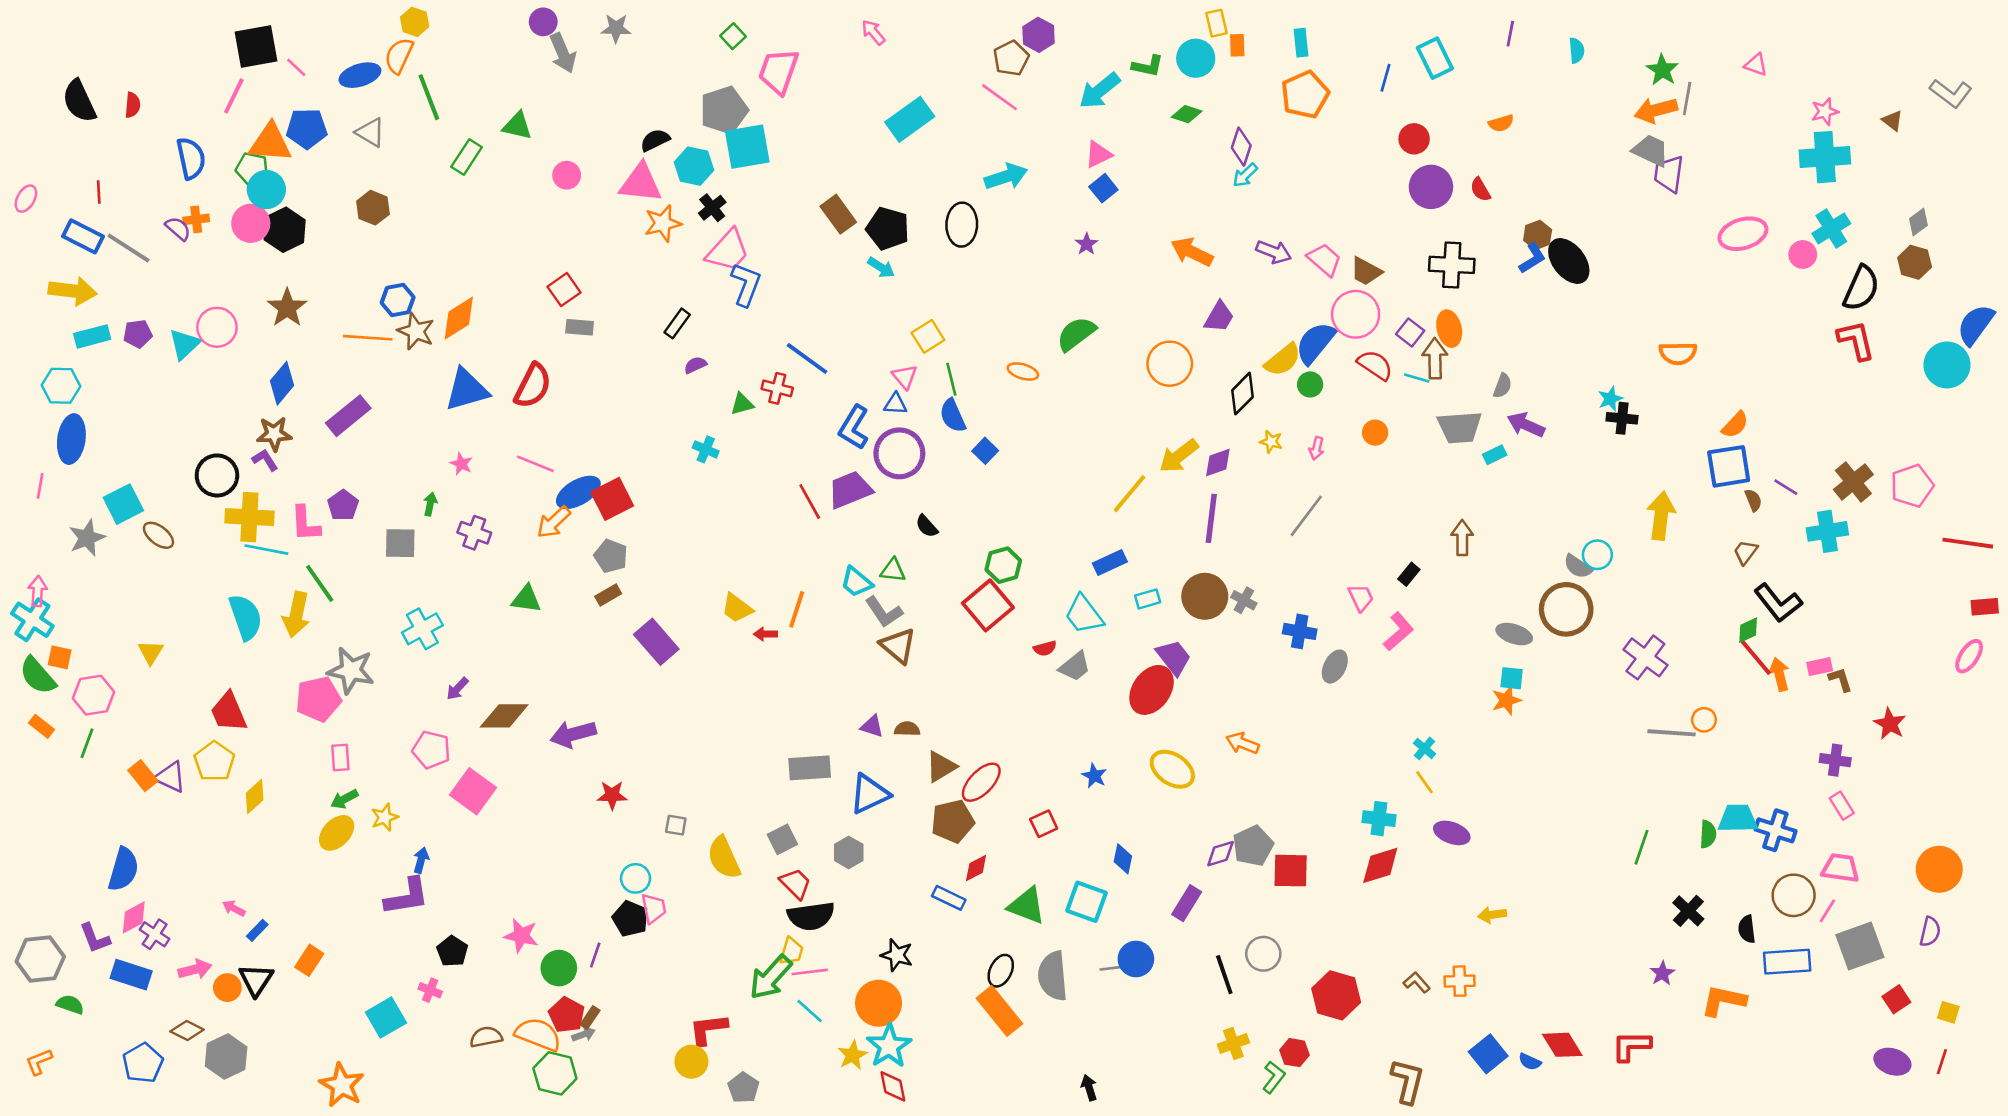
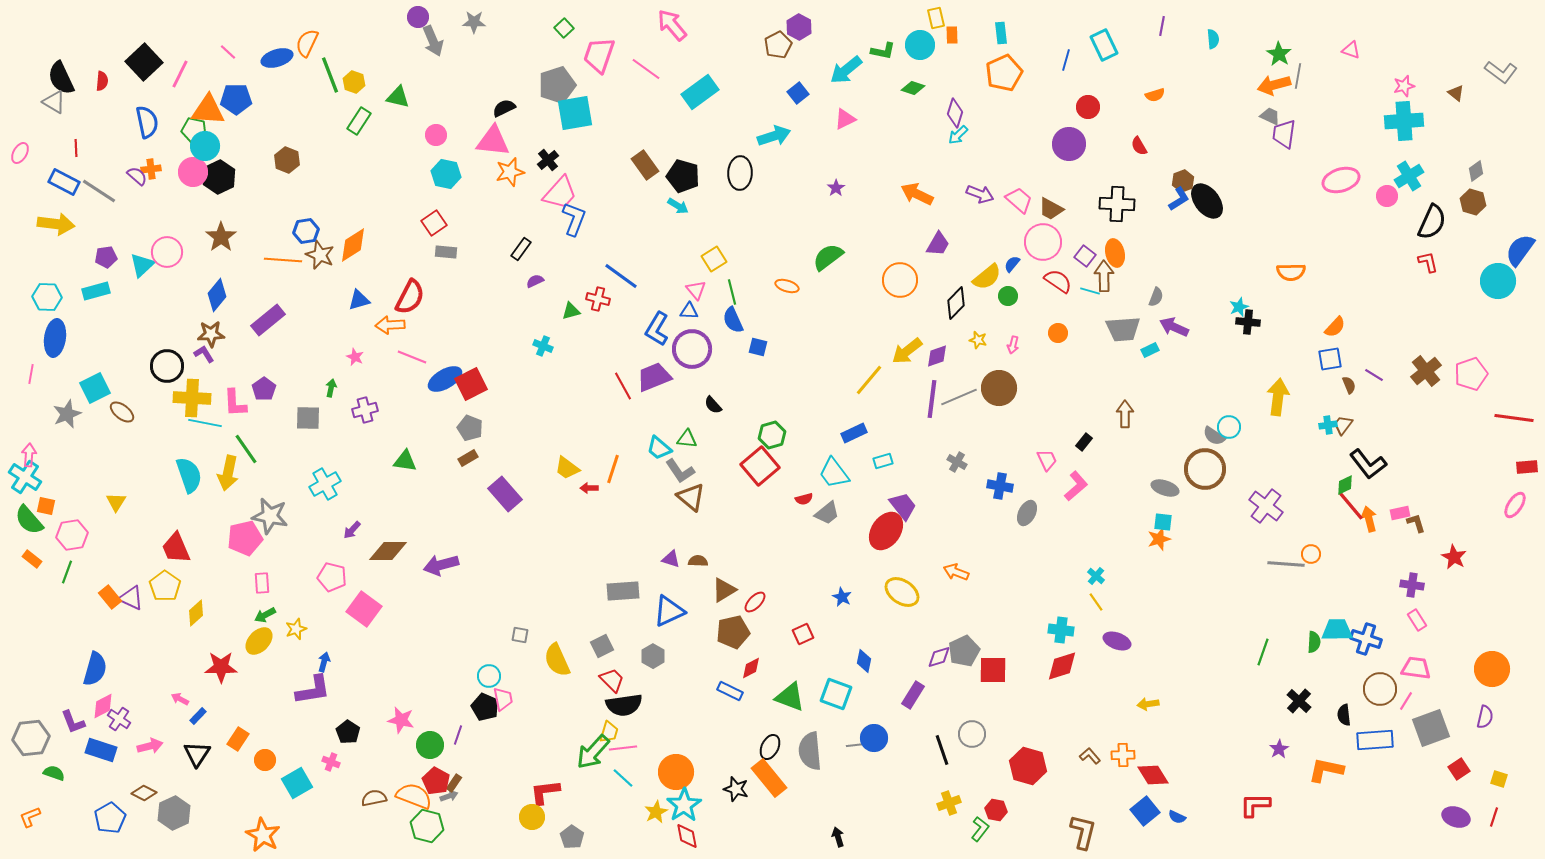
yellow hexagon: (415, 22) -> (354, 82), moved
pink arrow: (873, 32) -> (672, 25), size x1.6
black square: (256, 47) -> (144, 62), moved, turned -33
pink line: (999, 97) -> (646, 69), moved
gray triangle: (370, 132) -> (54, 102), moved
gray trapezoid: (1651, 151) -> (1270, 116), size x0.7
cyan hexagon: (694, 166) -> (446, 174), moved
purple circle: (1431, 187) -> (1069, 144), moved
blue square: (1103, 188) -> (798, 93), moved
cyan rectangle: (92, 336) -> (96, 291), moved
red L-shape: (1856, 340) -> (1428, 262), size x0.7
blue semicircle: (1315, 343) -> (1012, 264), size x0.5
blue triangle: (467, 390) -> (359, 300), size x0.6
blue square: (985, 451) -> (758, 347), turned -30
blue square: (1729, 466) -> (1330, 359), size x0.7
gray line: (1306, 516) -> (959, 397), moved, turned 30
orange arrow: (554, 522) -> (390, 325), moved, turned 40
cyan cross: (1827, 531) -> (1328, 425), moved, size x0.6
purple cross: (474, 533) -> (365, 410), turned -35
brown circle: (1205, 596) -> (999, 388), moved
red ellipse: (981, 782) -> (755, 602), size x0.7
red star: (612, 795) -> (221, 667), moved, size x1.4
black star: (897, 955) -> (736, 789), moved
orange circle: (227, 988) -> (265, 760), moved
red diamond: (1562, 1045) -> (1153, 775), moved

